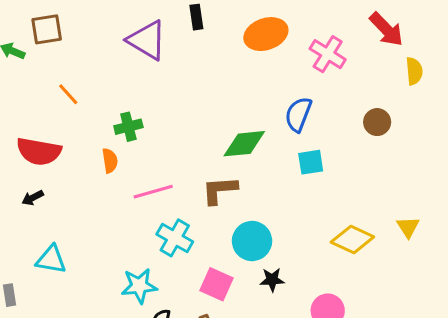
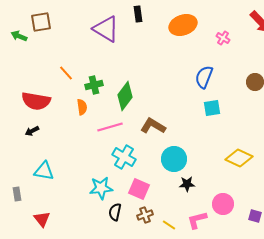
pink cross: (328, 54) -> (223, 38), size x0.6
orange line: (68, 94) -> (66, 73), moved
green diamond: (244, 144) -> (125, 96), moved, turned -48
brown L-shape: (220, 190) -> (153, 126), turned 35
pink square: (216, 284) -> (139, 189), moved

